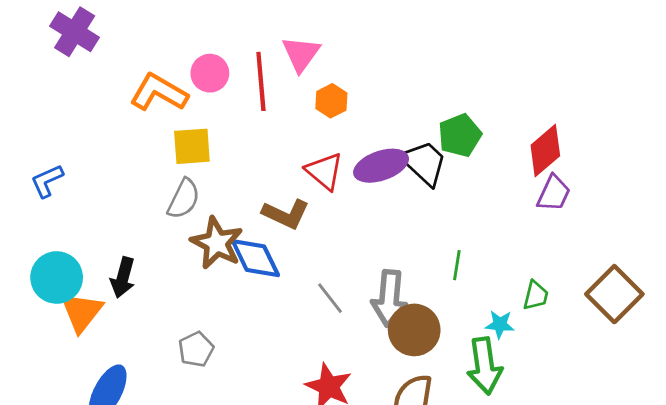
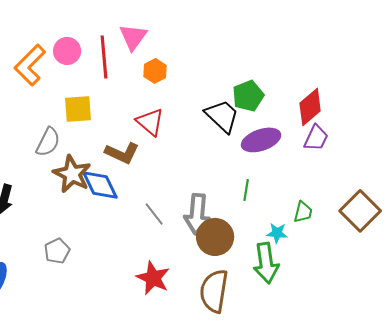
orange L-shape: (159, 92) -> (30, 65), turned -75
yellow square: (192, 146) -> (78, 109), moved
purple ellipse: (381, 166) -> (261, 140), moved

